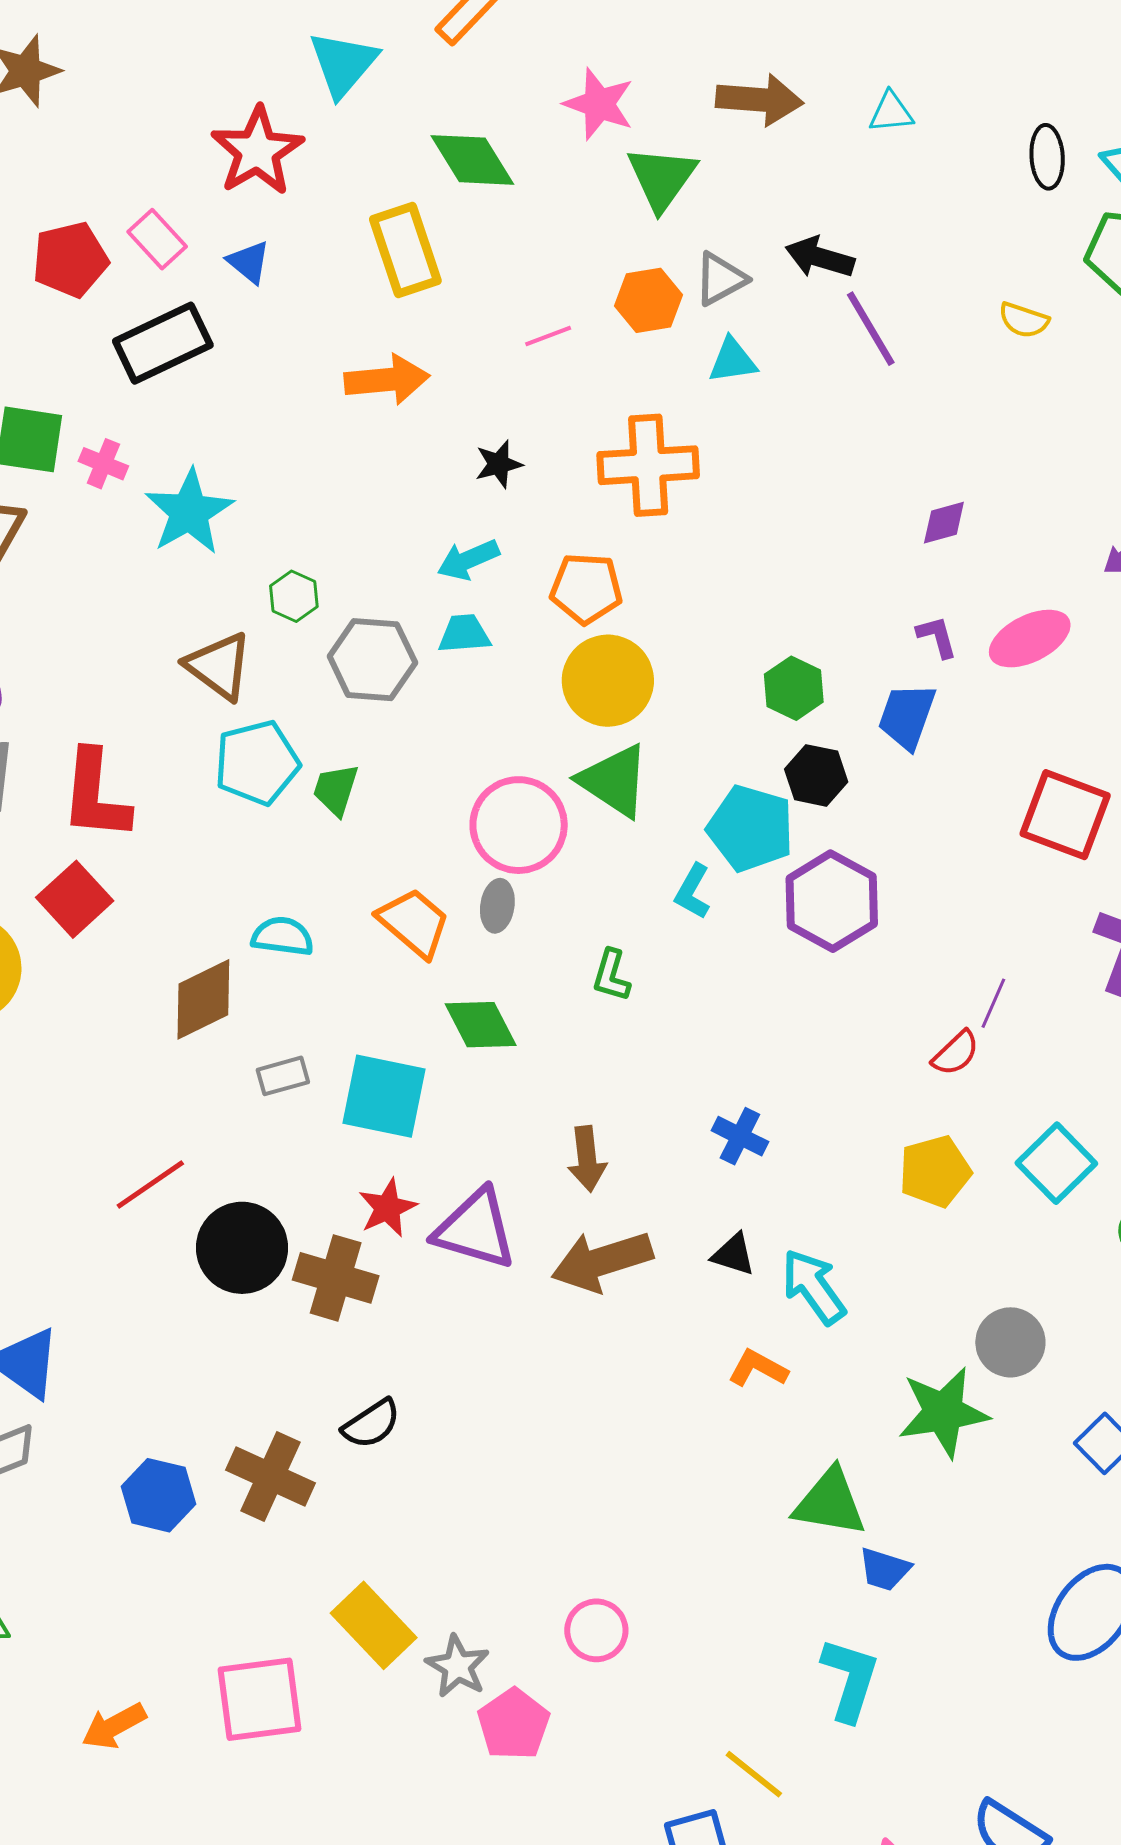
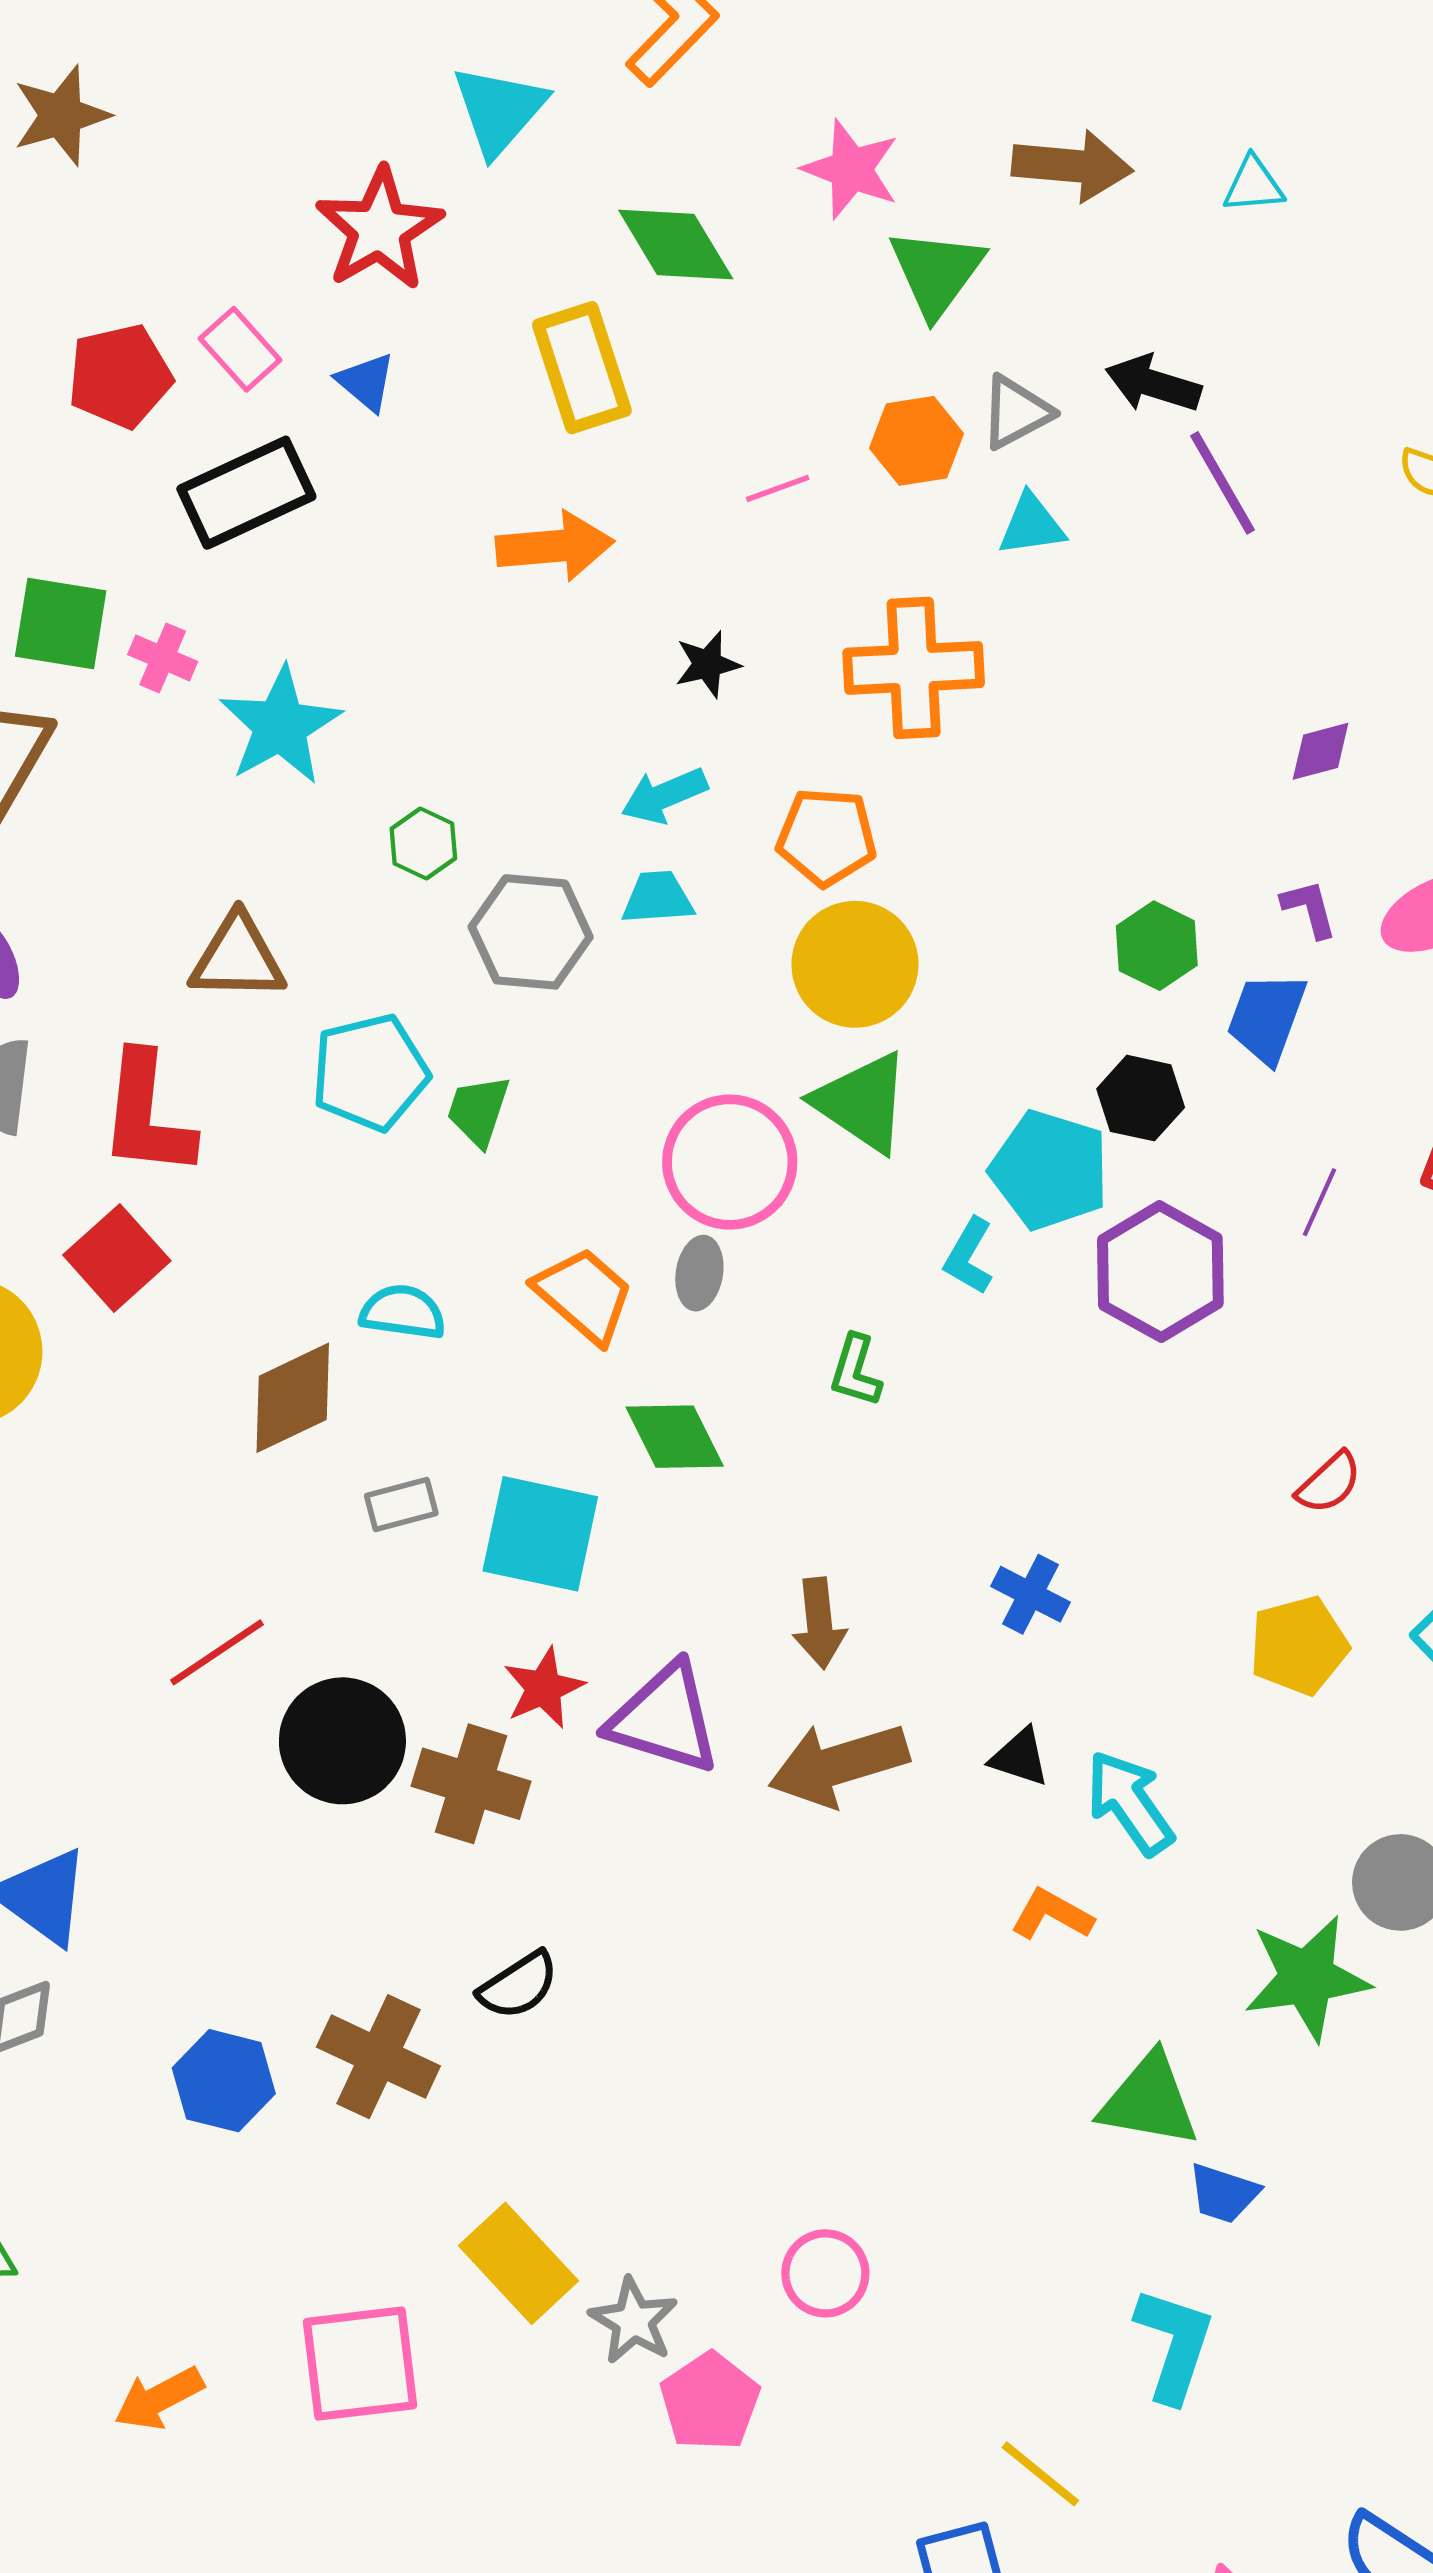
brown triangle: (219, 666) -> (238, 958), moved, turned -36
green hexagon: (794, 688) -> (1157, 946), moved
purple line: (993, 1003) -> (1320, 1202), moved

